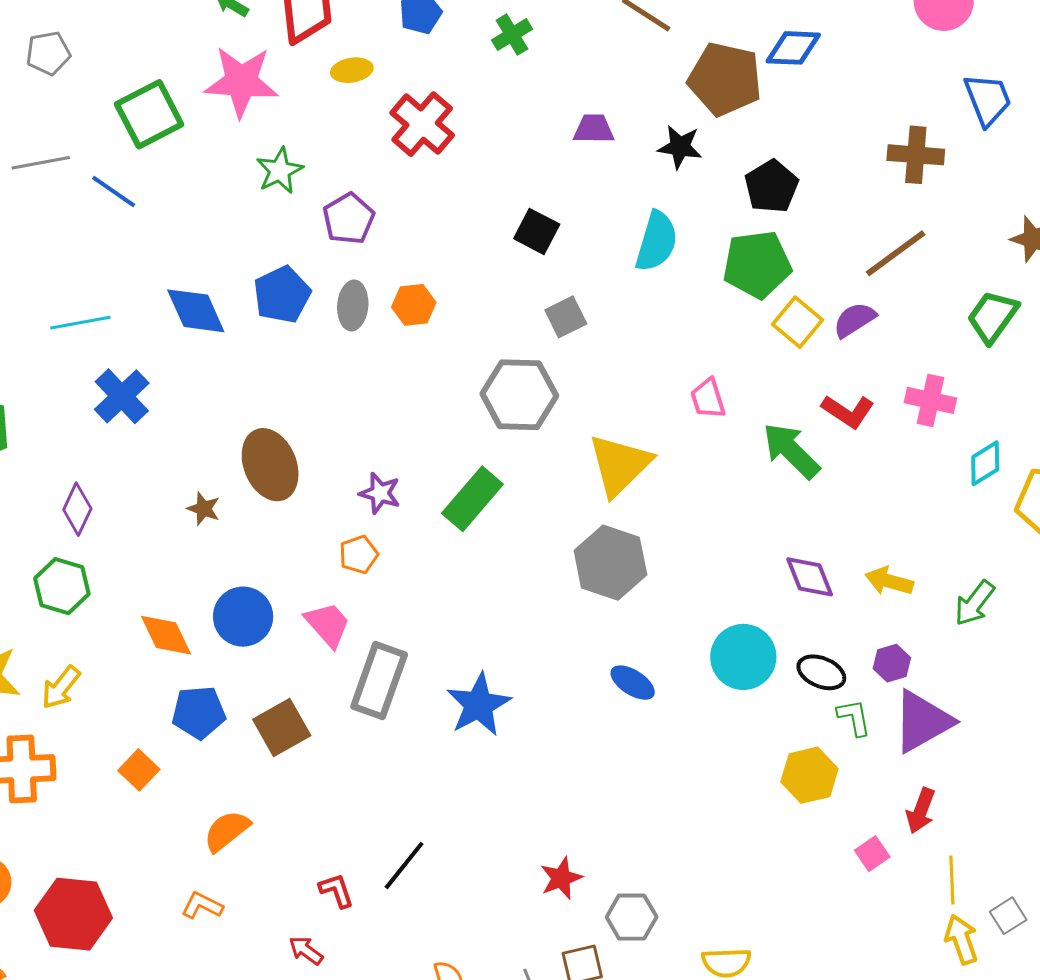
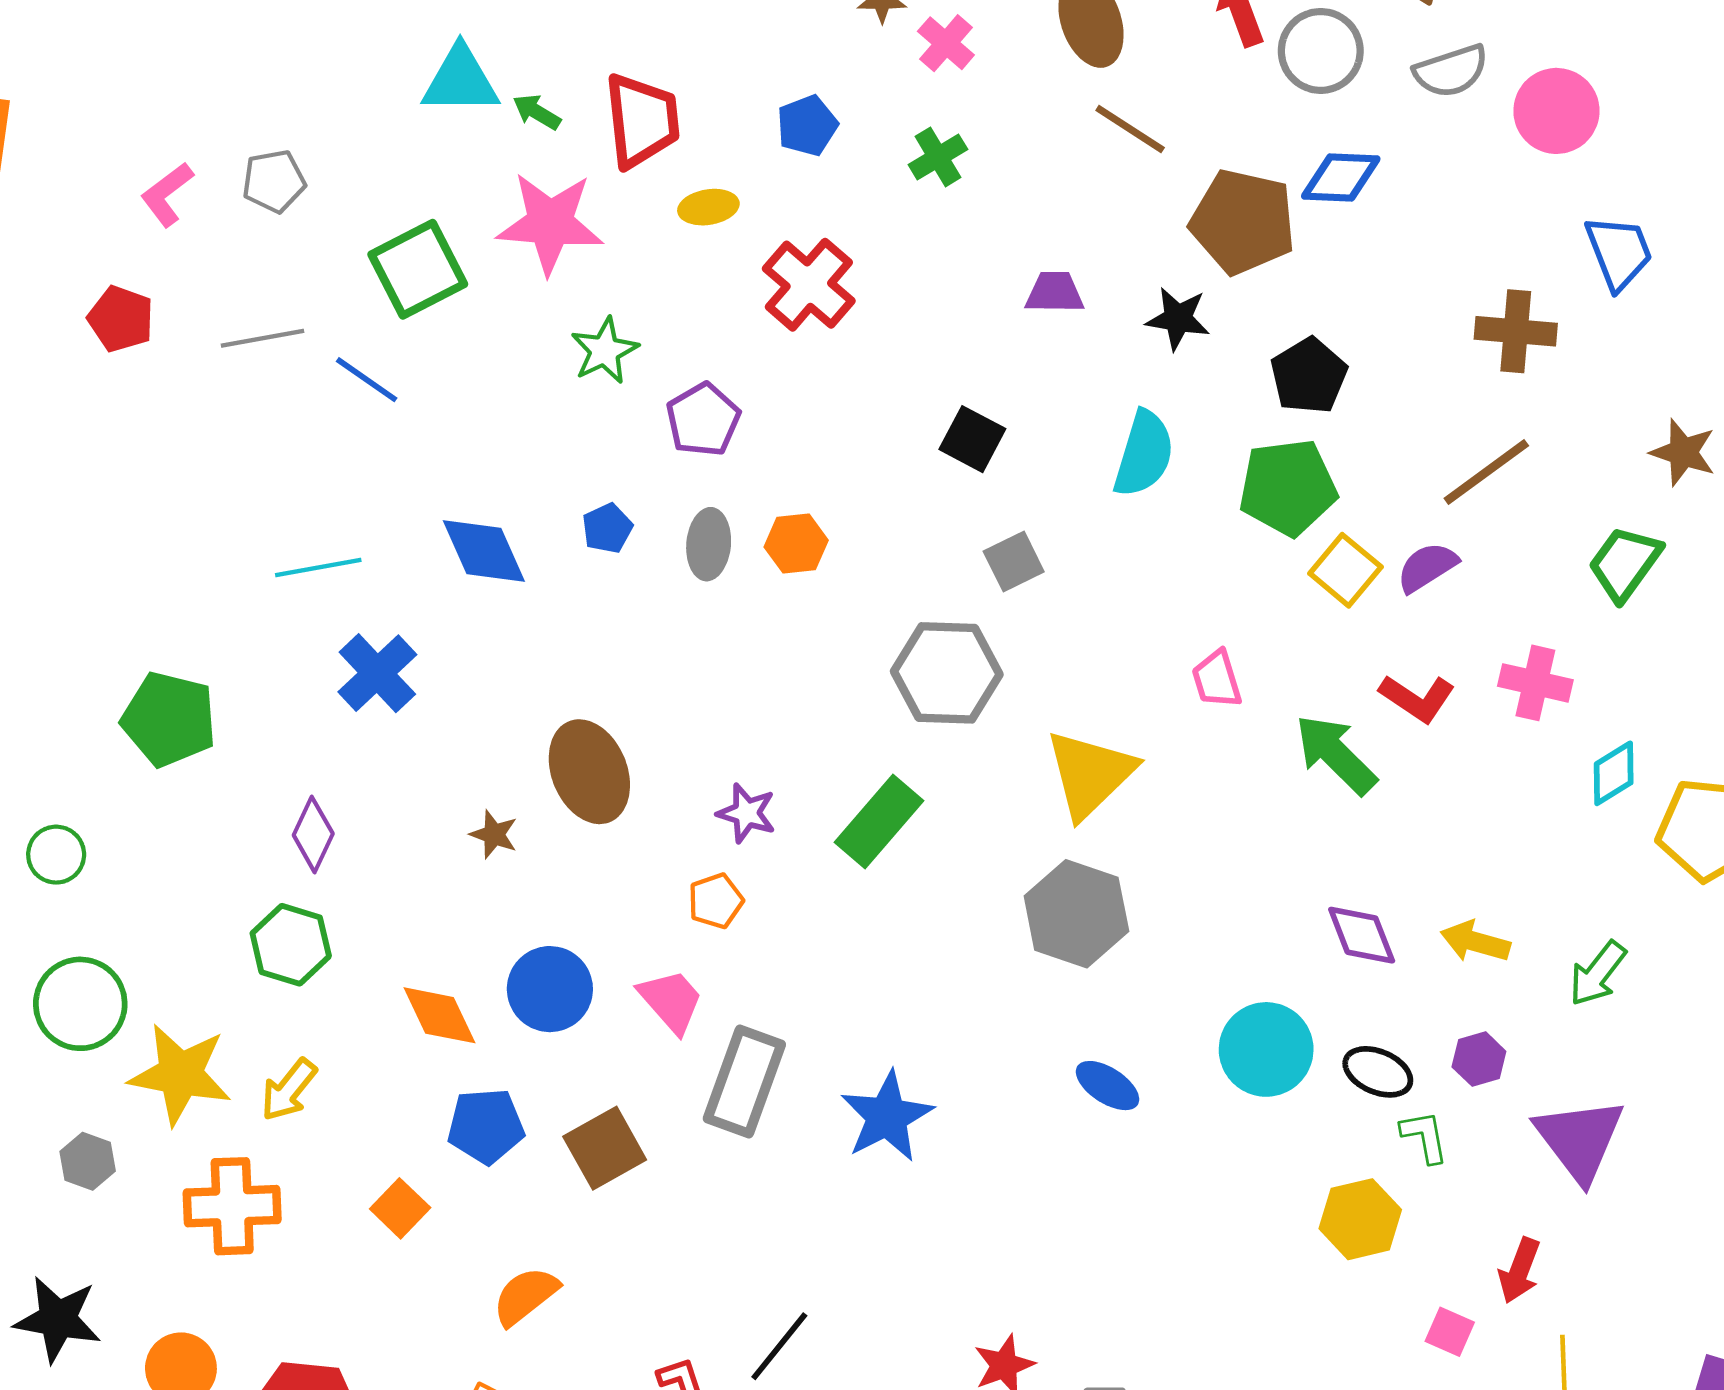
blue pentagon: (282, 295) -> (607, 528), size x0.6
purple triangle: (922, 721) -> (1580, 1139), moved, turned -38
pink square: (872, 854) -> (1450, 1332), turned -32

